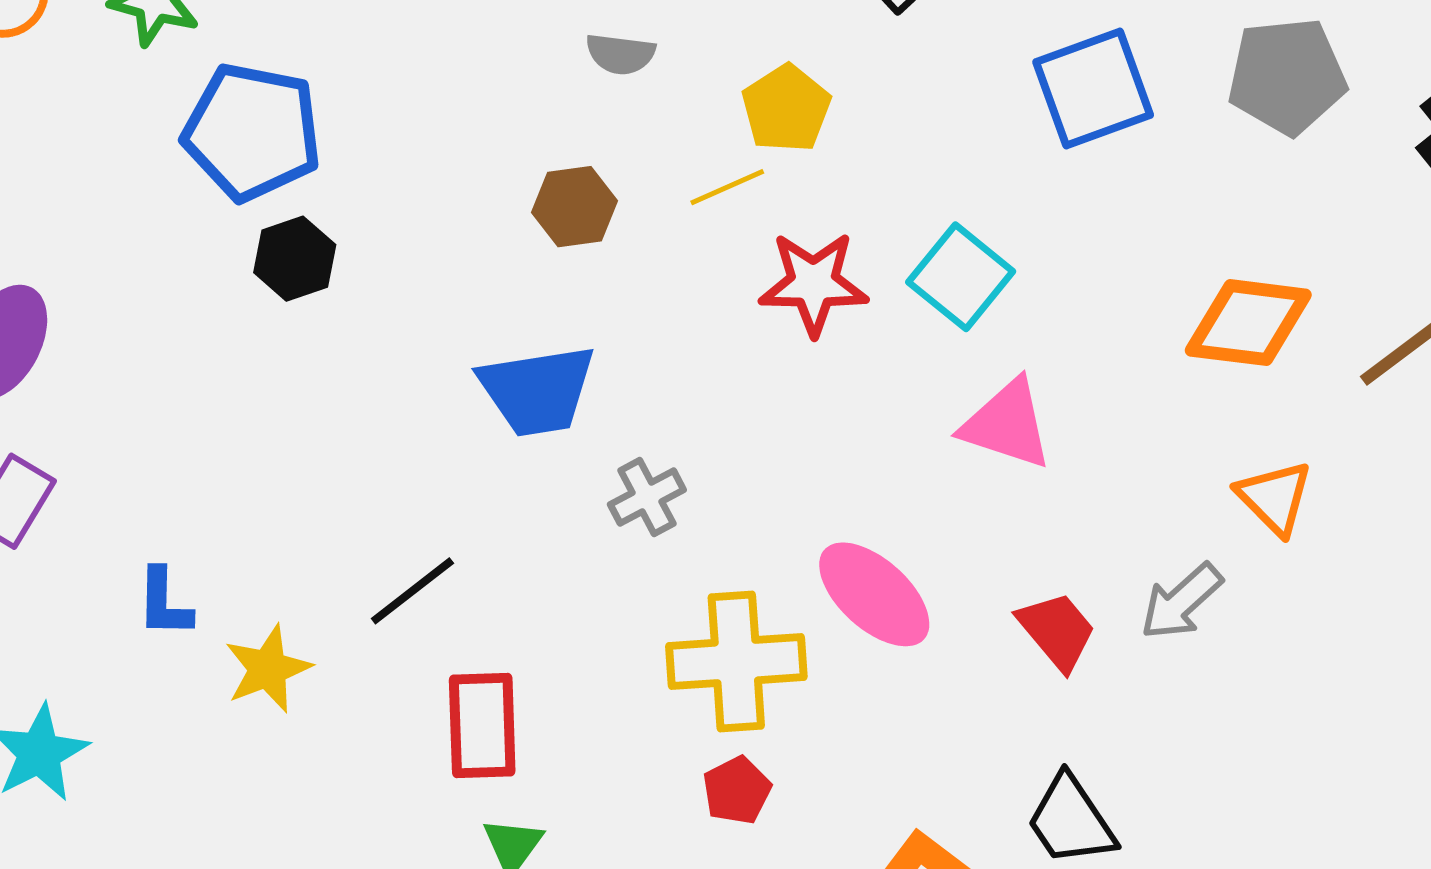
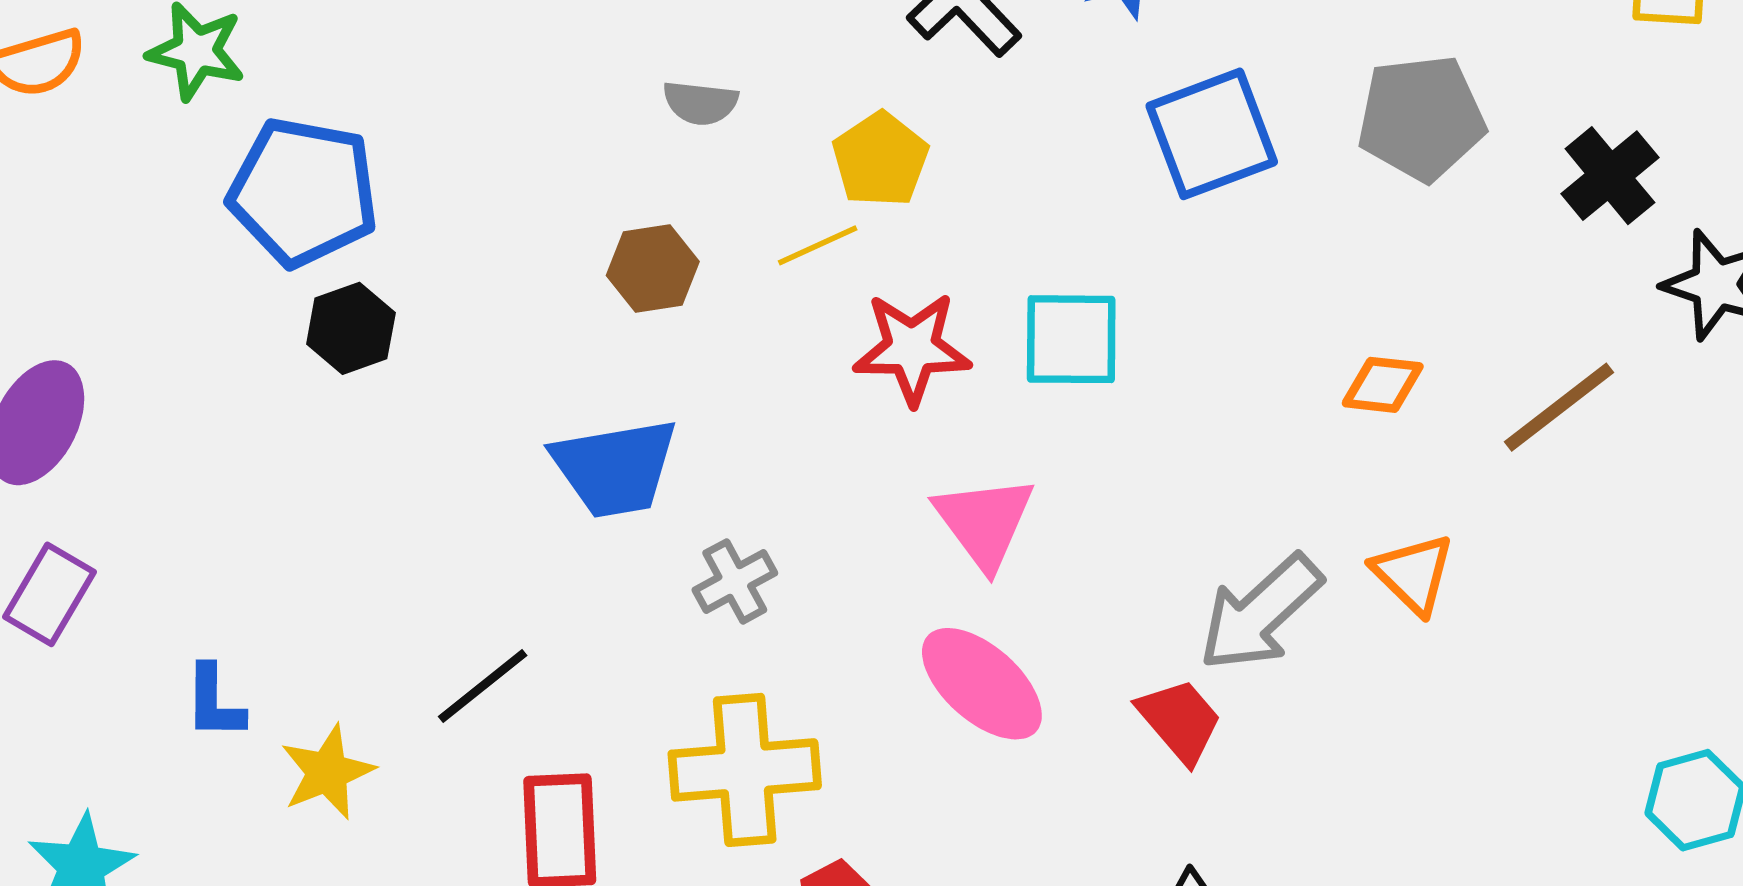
cyan square: (961, 277) -> (1071, 339), turned -38
orange diamond: (1248, 323) -> (1383, 385), size x0.6
pink triangle: (1007, 424) -> (984, 522), moved, turned 36
gray arrow: (1181, 602) -> (1260, 613), moved, size x1.4
yellow cross: (736, 661) -> (745, 770), moved

